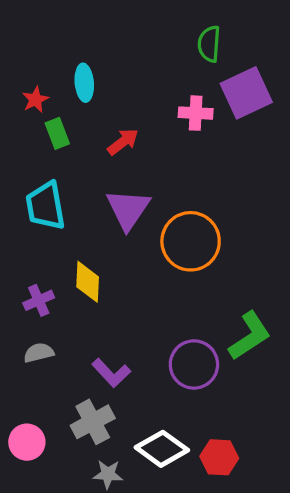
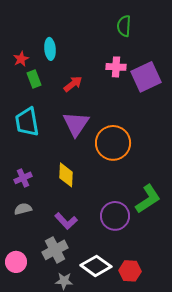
purple square: (246, 93) -> (146, 77), moved
yellow diamond: (88, 282) -> (66, 175), moved

